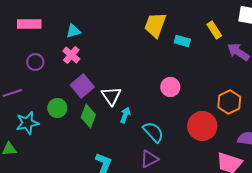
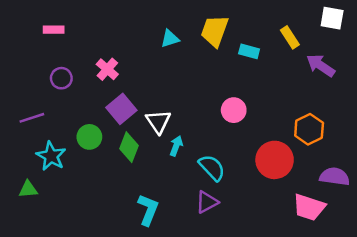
pink rectangle: (29, 24) -> (54, 30), size x0.7
cyan triangle: (73, 31) -> (170, 39), moved
cyan star: (27, 123) -> (51, 156), turned -30

